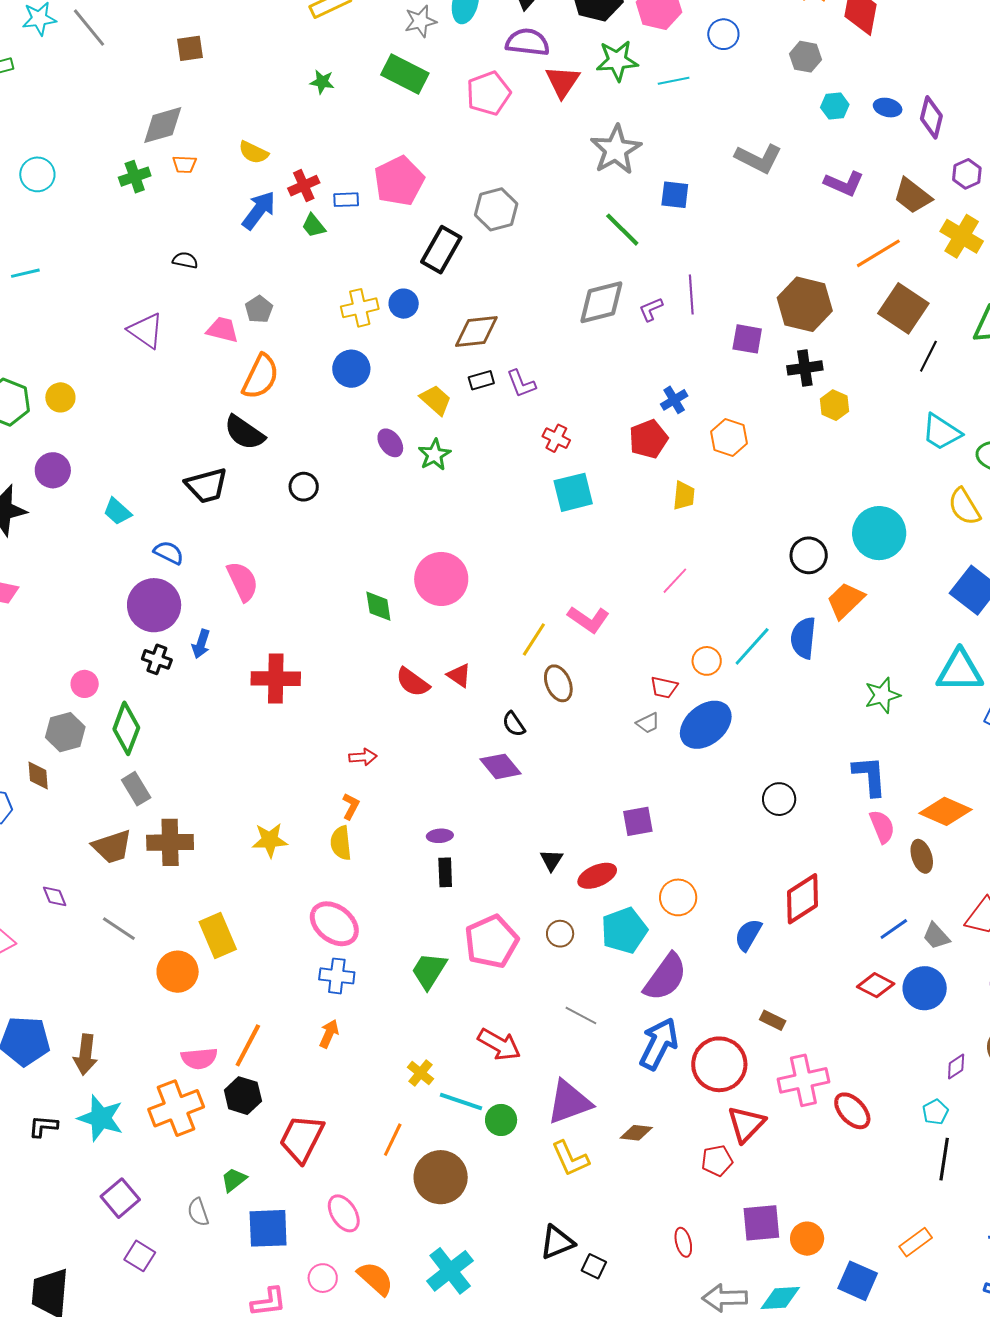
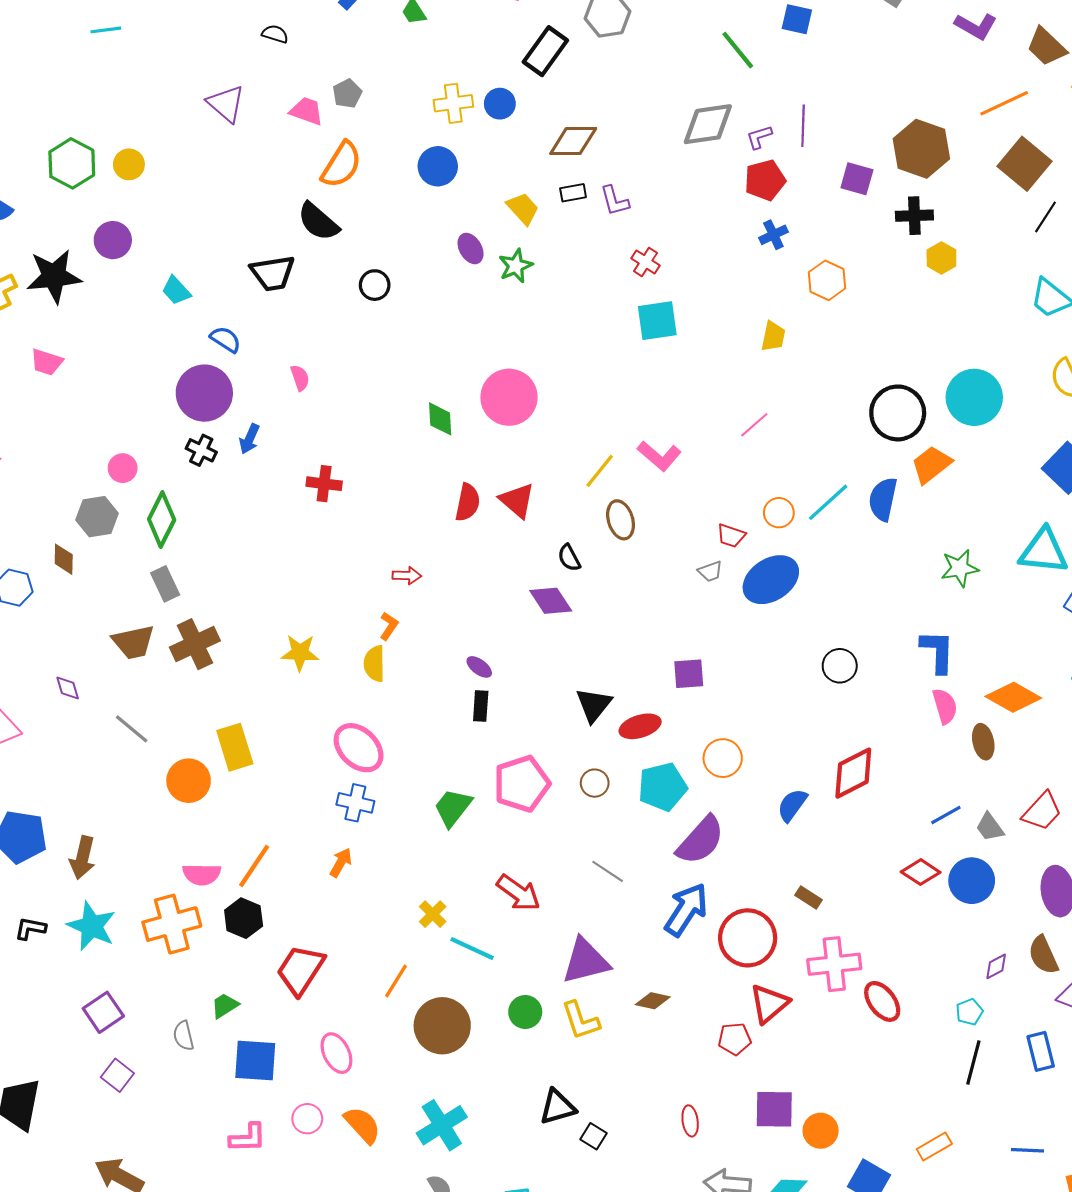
red pentagon: (648, 439) -> (765, 180), moved
black circle: (809, 555) -> (898, 413), size x1.4
pink semicircle: (243, 581) -> (300, 378), size x0.6
red triangle: (459, 675) -> (517, 501), size x1.4
red cross: (276, 679) -> (324, 484), size x0.7
red semicircle: (413, 682) -> (468, 502), turned -120
purple ellipse: (440, 836) -> (479, 667), turned 35
brown cross: (170, 842) -> (195, 644), turned -30
black triangle: (551, 860) -> (594, 705), size x1.5
green circle: (501, 1120) -> (525, 1012), moved

